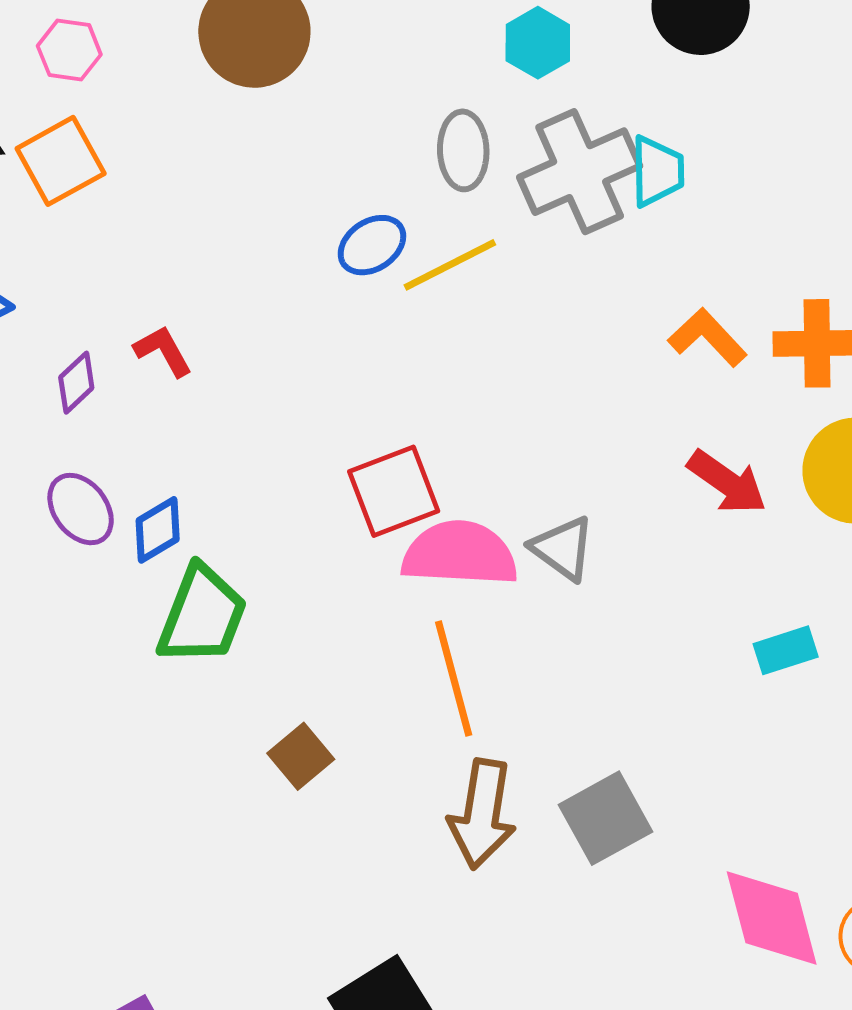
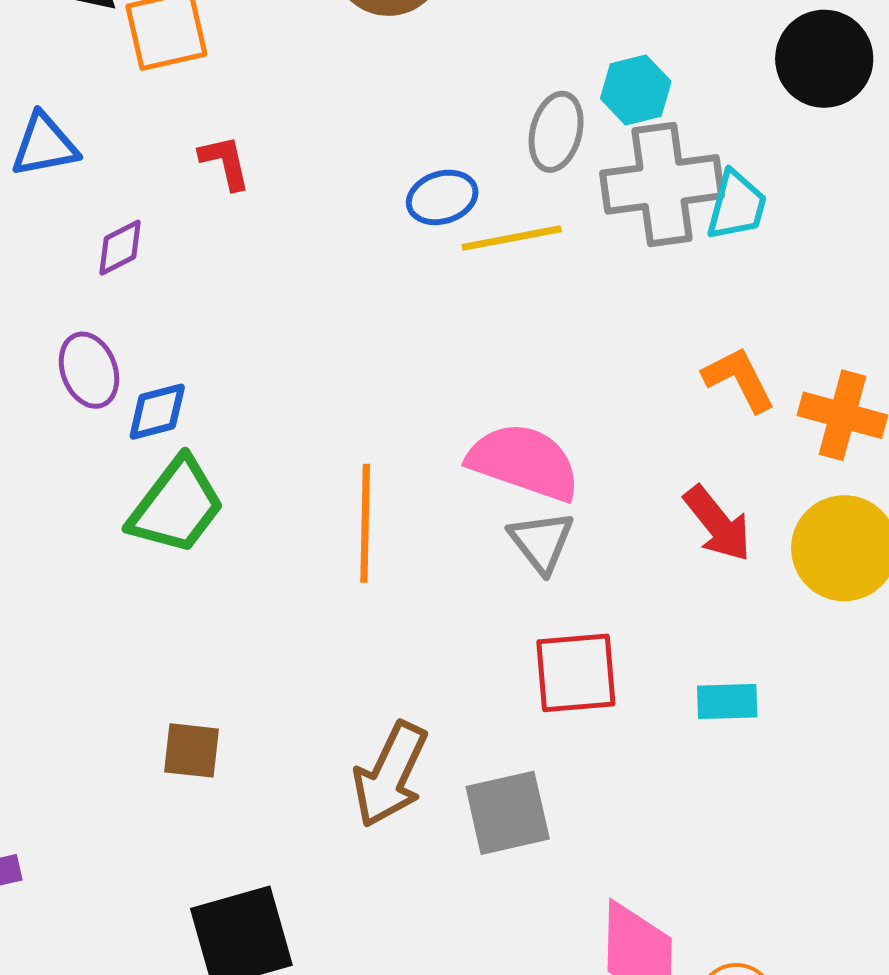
cyan hexagon: (538, 43) -> (636, 90), moved
red L-shape: (163, 351) -> (225, 162), moved
red square: (394, 491) -> (576, 673), moved
pink semicircle: (460, 554) -> (524, 462), moved
orange line: (454, 678) -> (365, 523), moved
brown square: (301, 756) -> (191, 750), moved, turned 30

